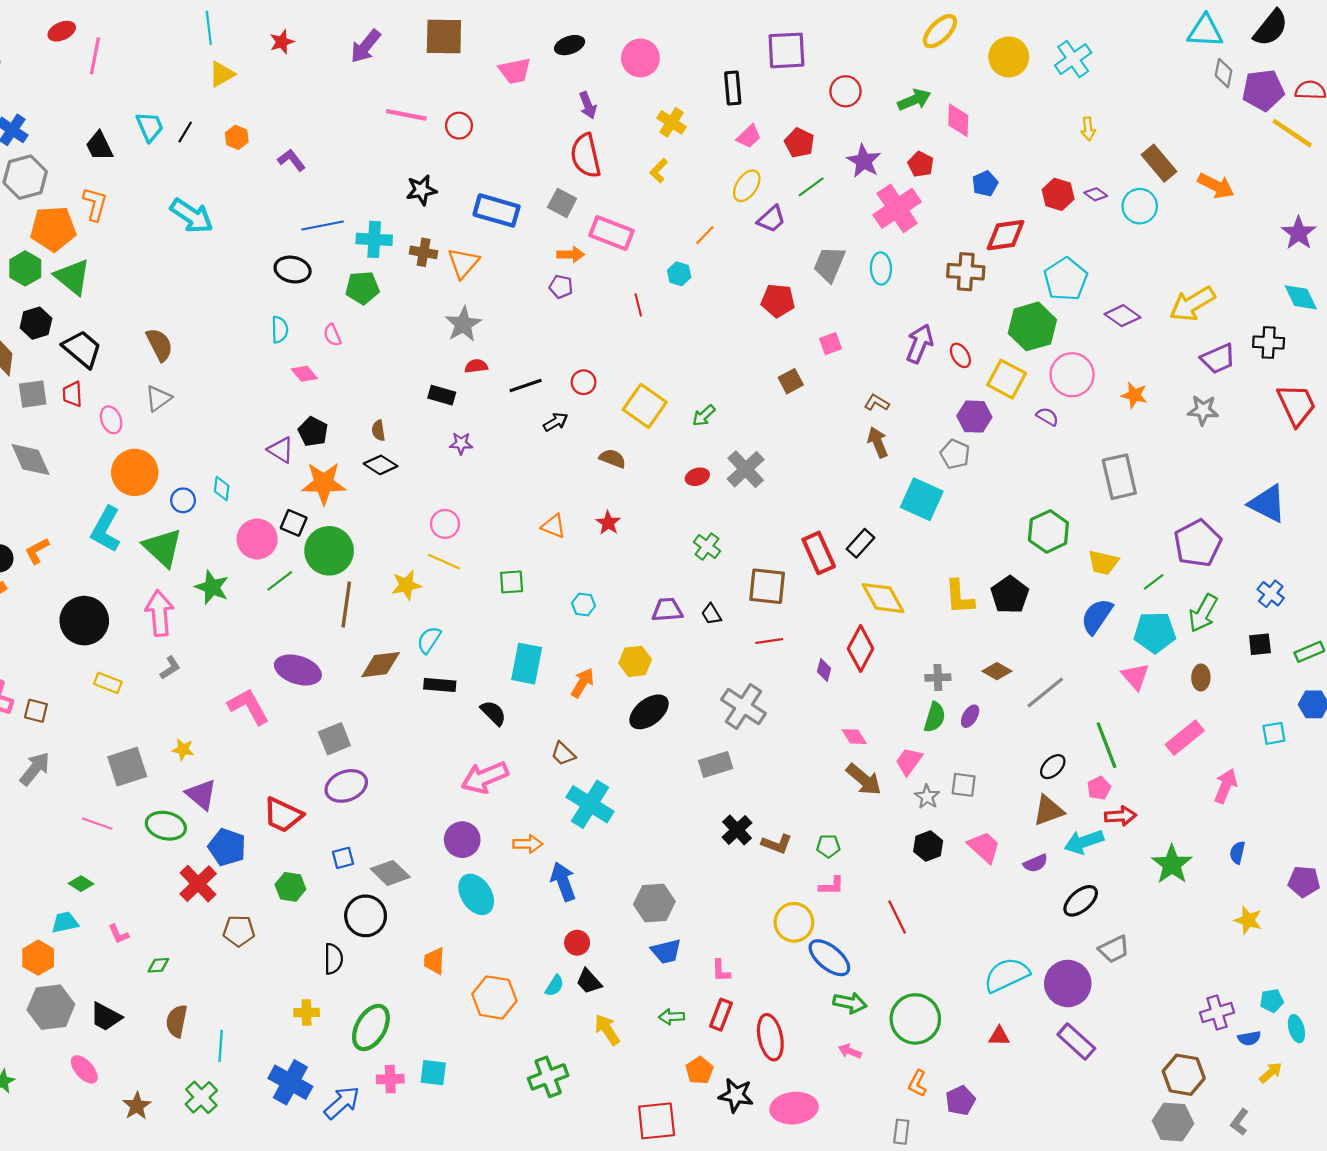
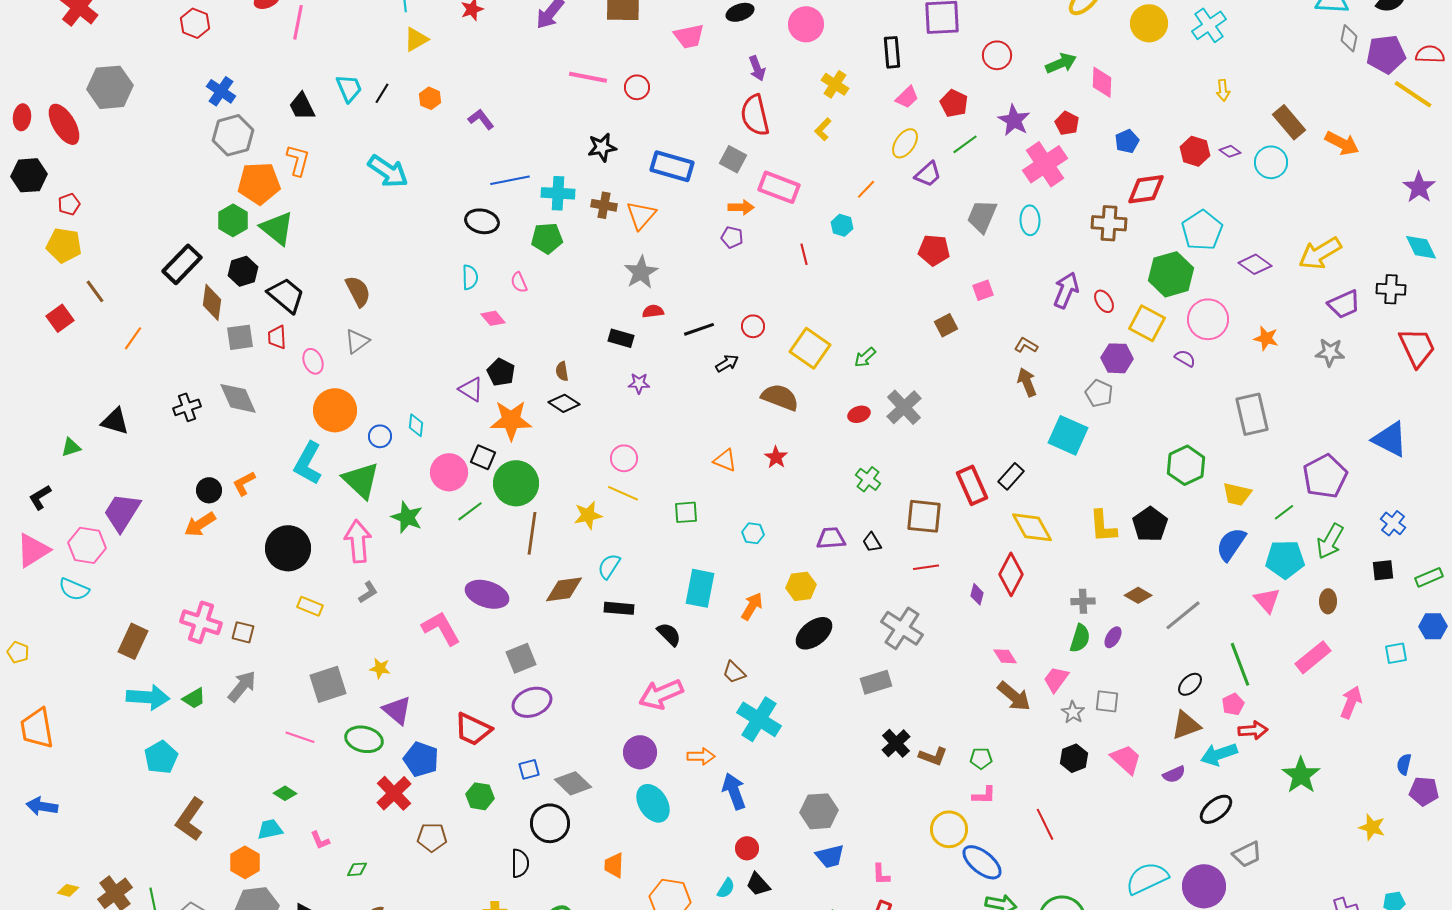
brown semicircle: (613, 458) -> (780, 397), size x1.5
blue semicircle: (1237, 853) -> (1404, 764), moved

